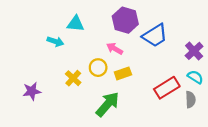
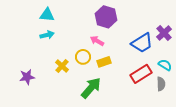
cyan triangle: (76, 24) -> (47, 15), moved
blue trapezoid: (155, 36) -> (142, 43), moved
cyan arrow: (55, 41) -> (47, 35), turned -32
purple cross: (194, 51) -> (164, 33), moved

